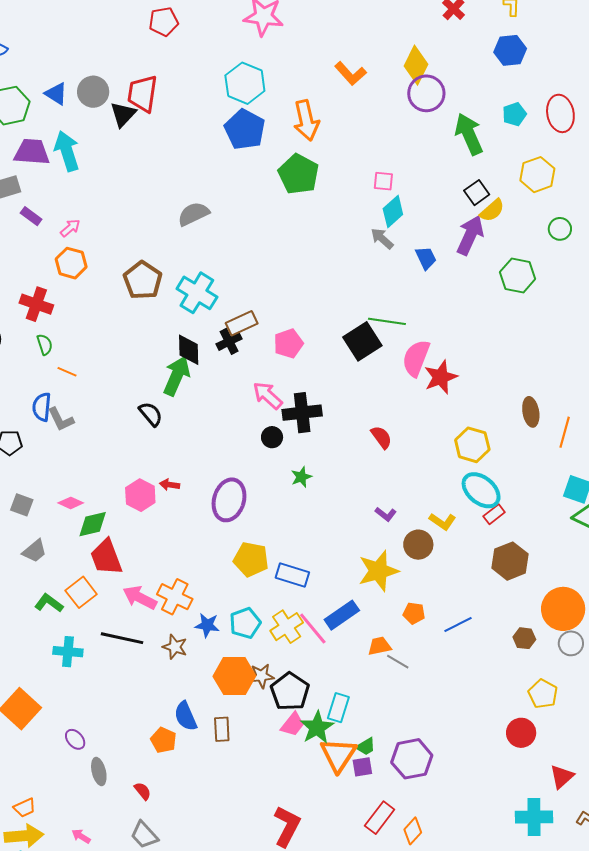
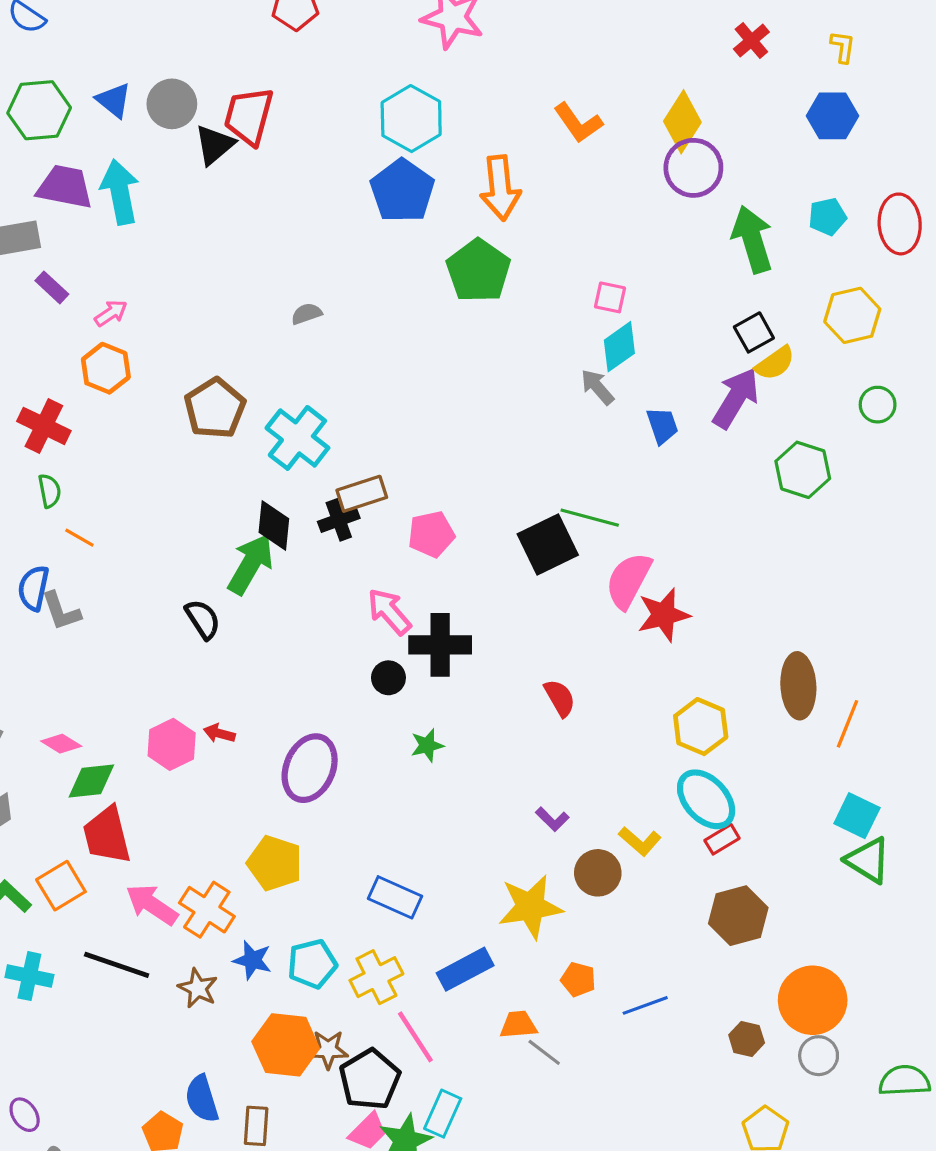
gray semicircle: (193, 214) -> (307, 314), size x0.6
brown ellipse: (531, 412) -> (798, 686), size x1.4
yellow pentagon: (251, 559) -> (275, 863), moved
pink line: (313, 628) -> (415, 1037), moved

